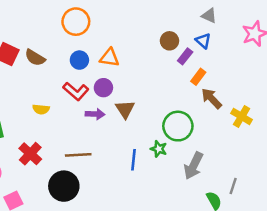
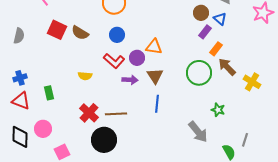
brown circle: (169, 41) -> (201, 13), moved
orange triangle: (109, 58) -> (154, 47), moved
green circle: (178, 126) -> (199, 73), moved
green star: (159, 149) -> (218, 110), moved
red cross: (30, 154) -> (89, 113), moved
blue line: (133, 160) -> (157, 104), moved
gray arrow: (193, 166) -> (198, 132), moved, turned -65

